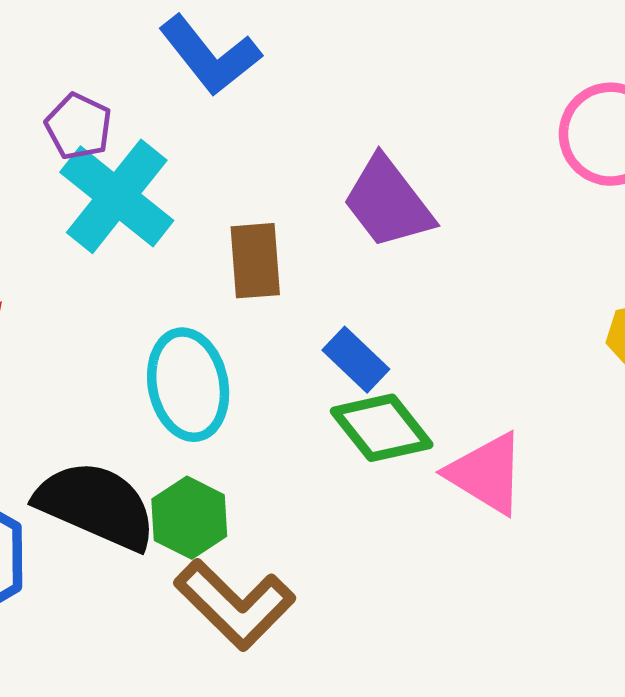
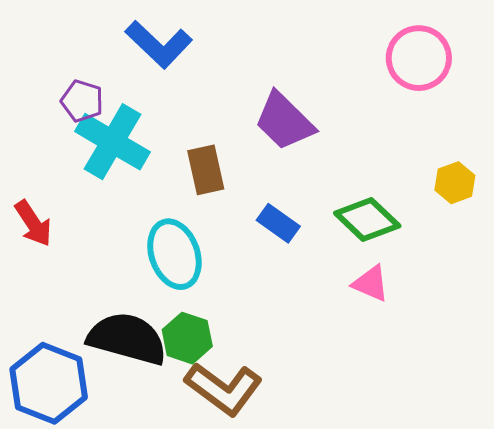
green diamond: (382, 428) -> (367, 219), moved
pink triangle: (486, 473) -> (371, 283), size x0.7

